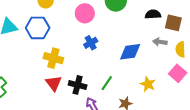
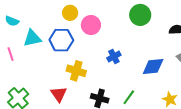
pink circle: (85, 13) -> (91, 25), moved
red triangle: (54, 83) -> (59, 94), moved

